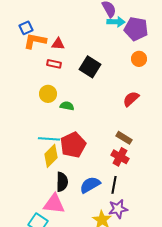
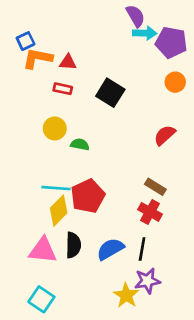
pink triangle: (54, 204) -> (43, 250), moved

